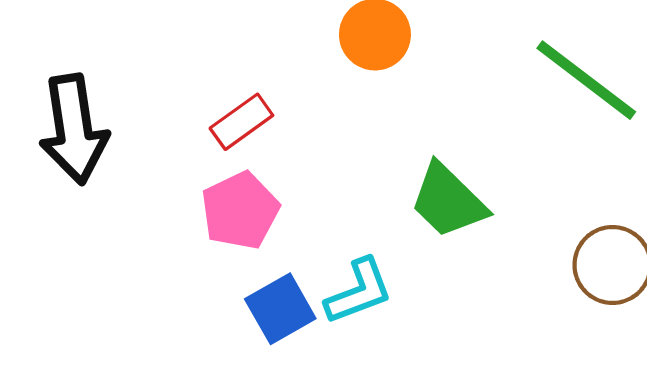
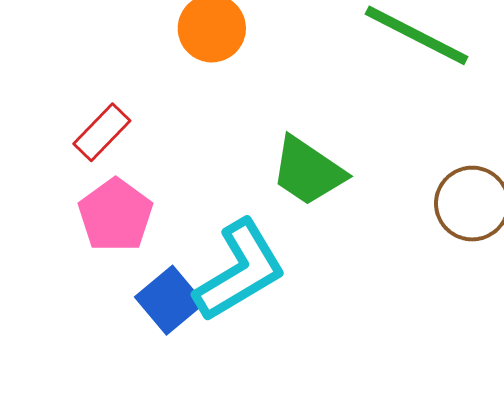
cyan L-shape: (359, 291) -> (240, 271), size x1.5

